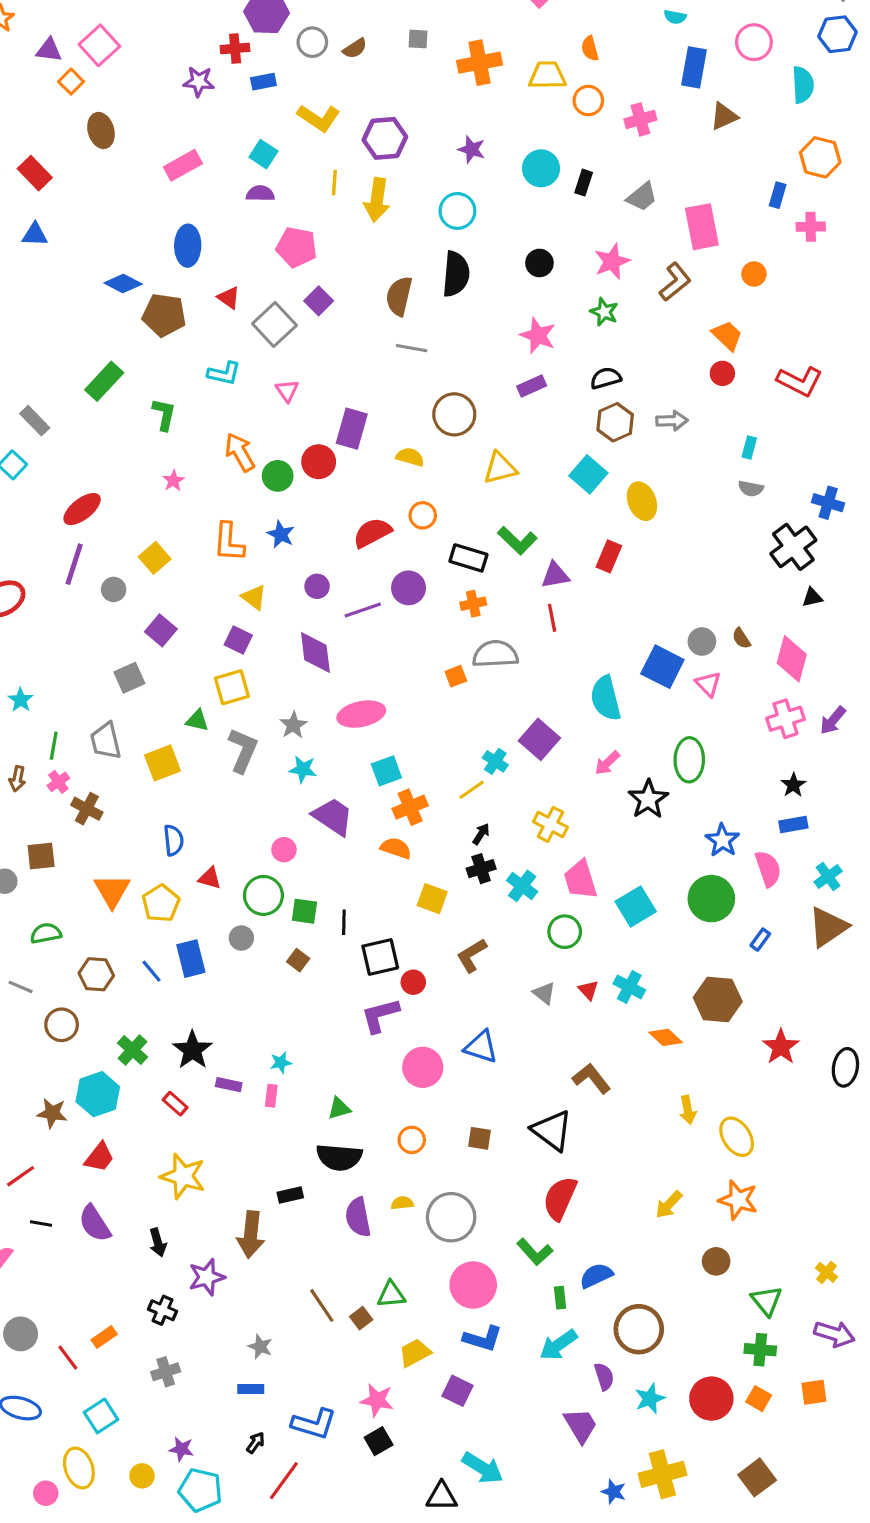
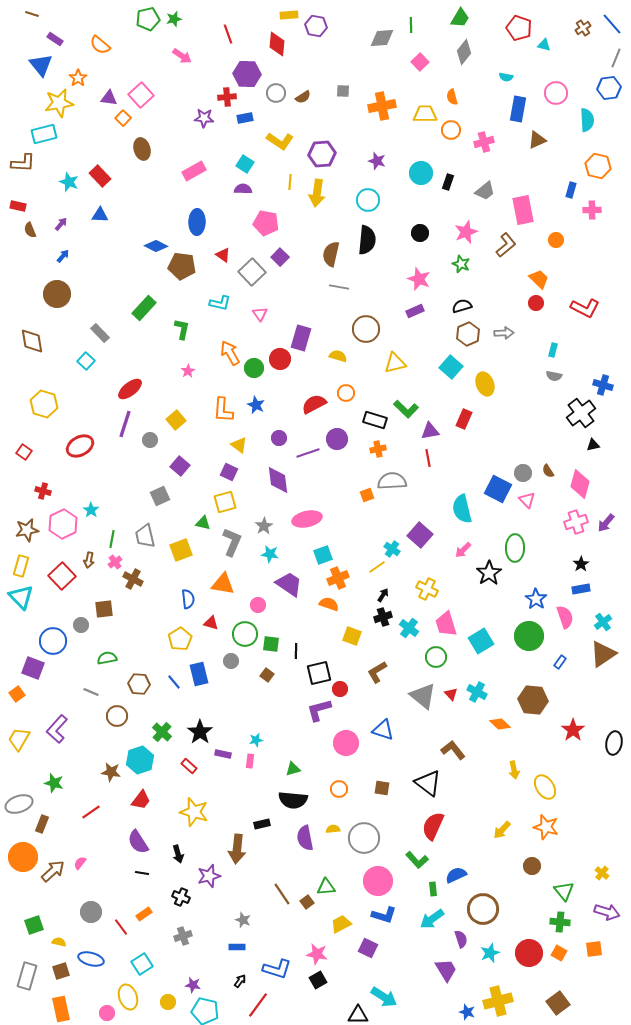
orange triangle: (112, 891) -> (223, 584), moved, turned -50
gray triangle: (544, 993) -> (423, 696), size x1.8
black line: (41, 1223) -> (142, 873), moved

